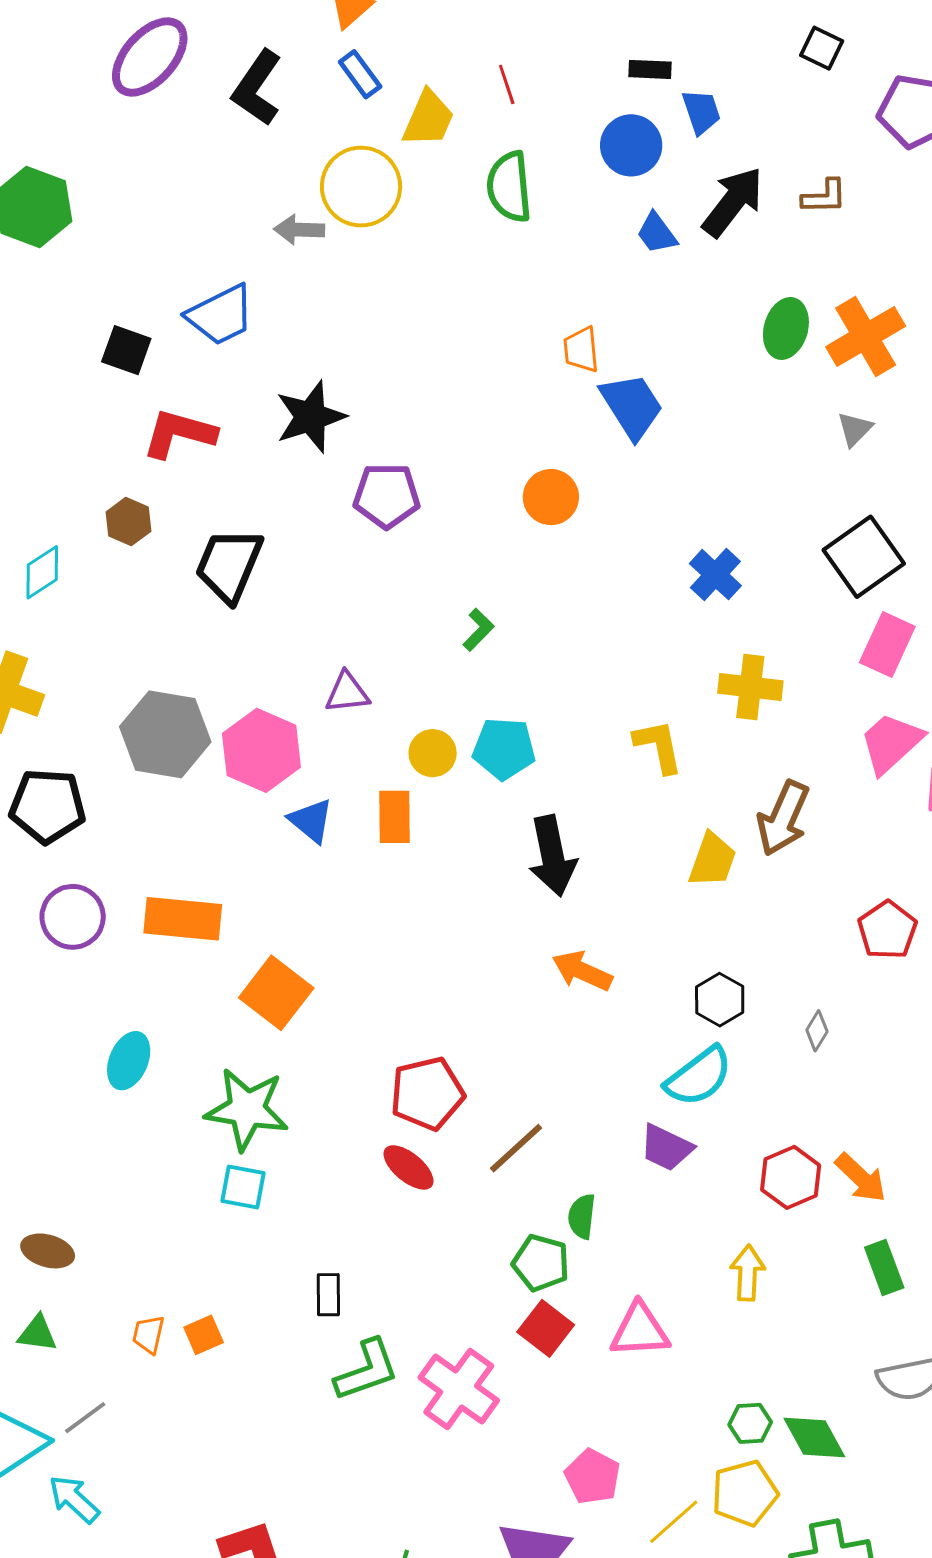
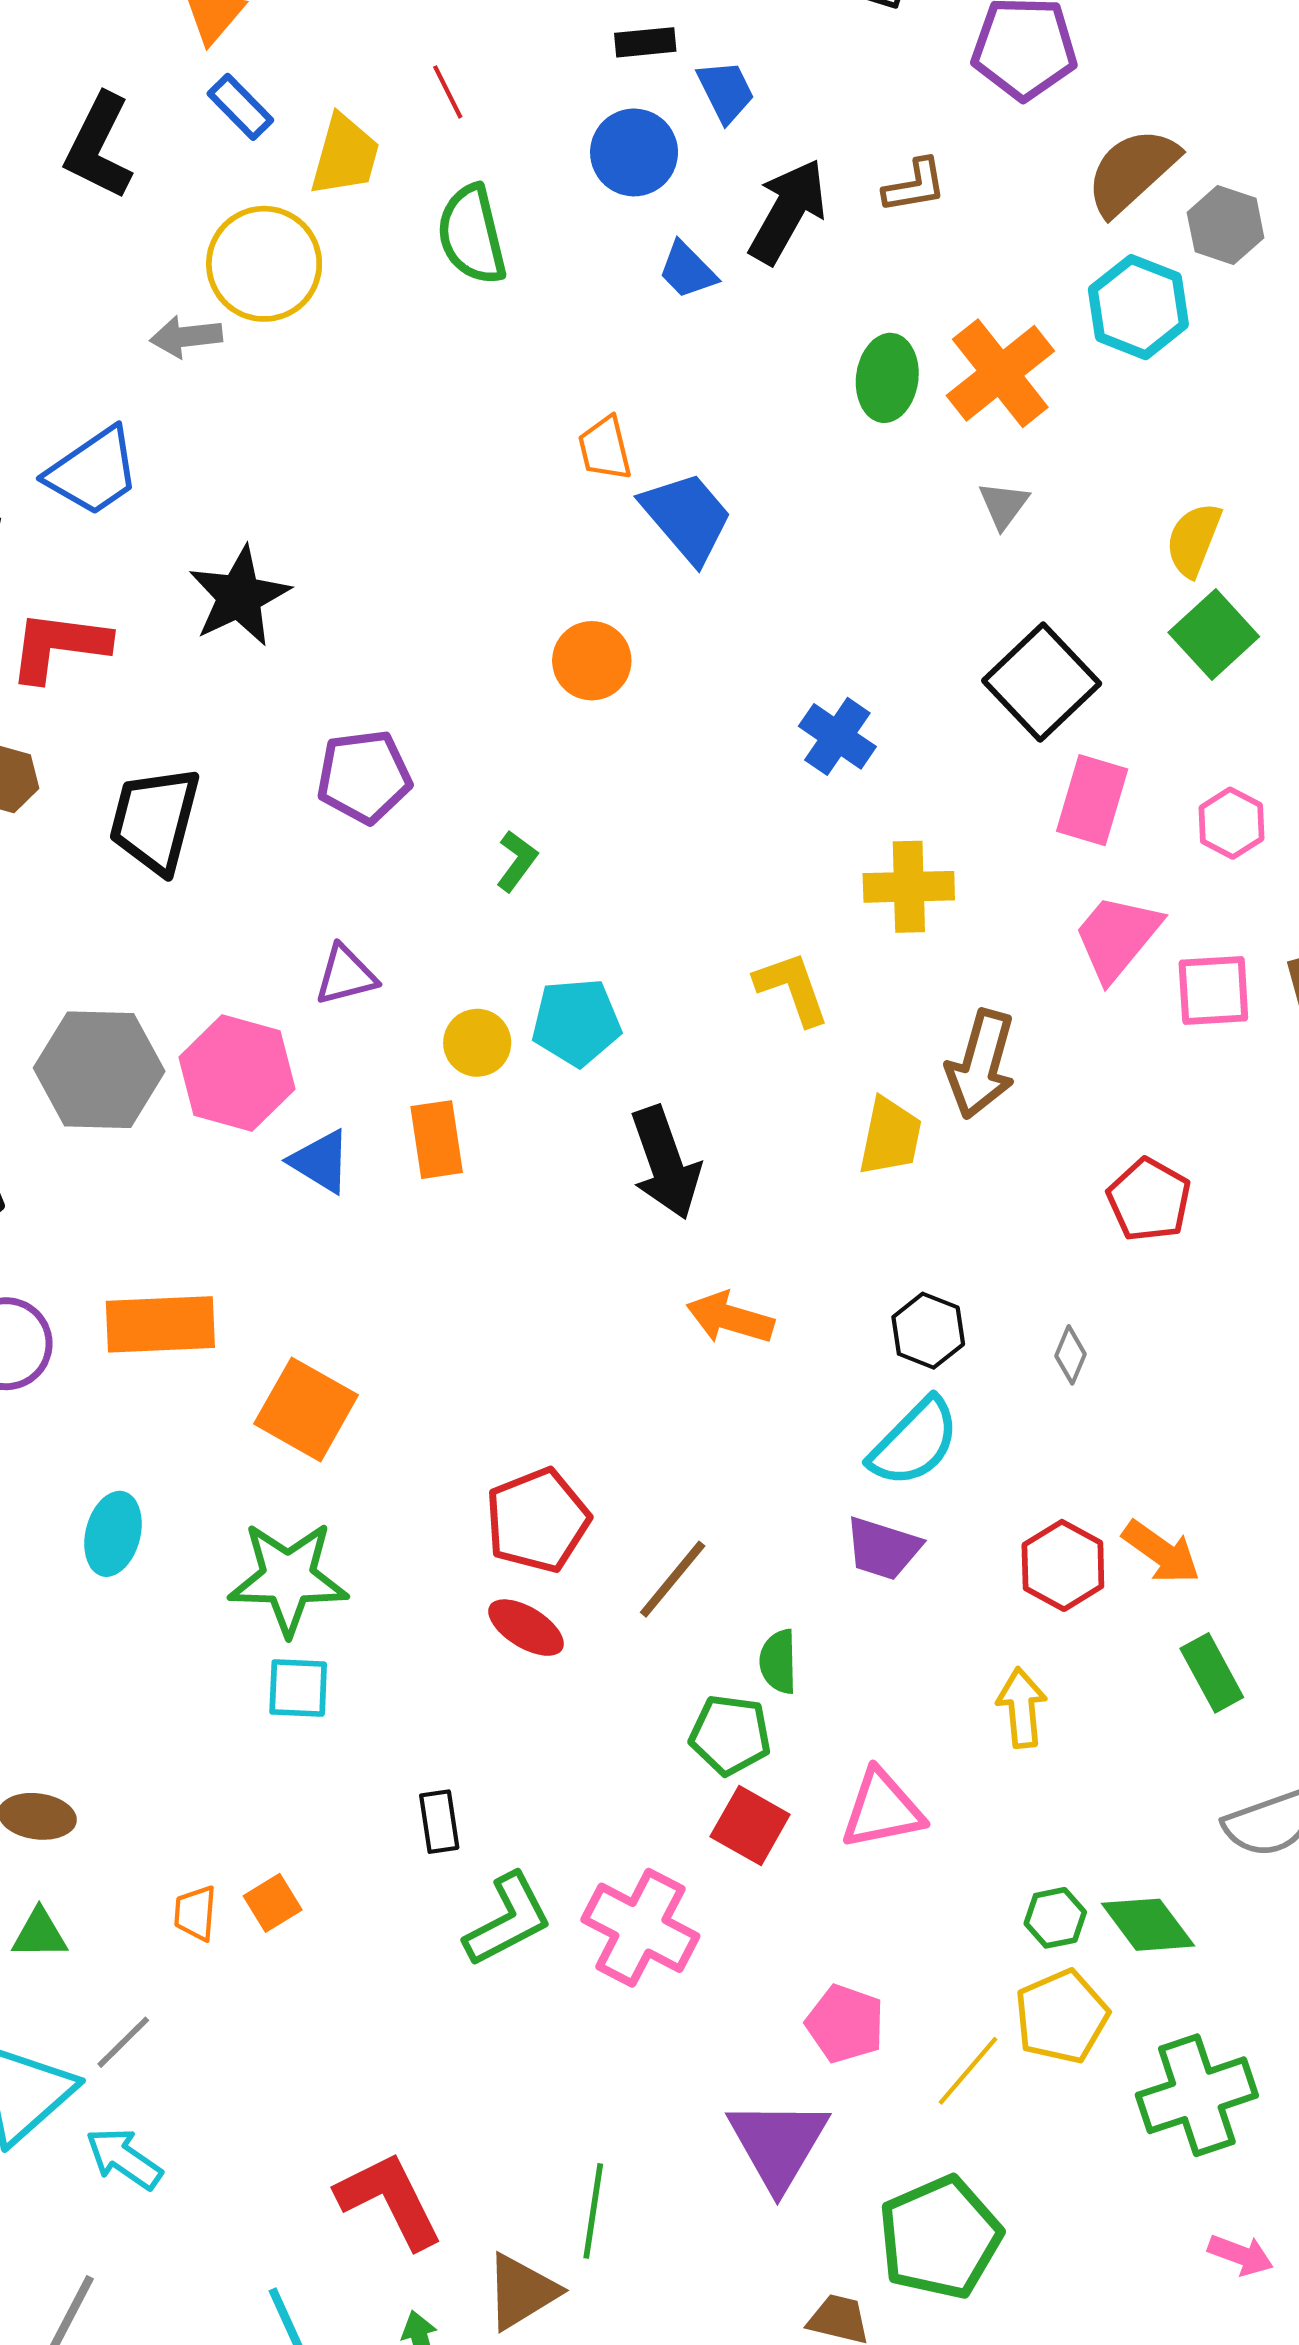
purple pentagon: (387, 496) -> (364, 777), moved

